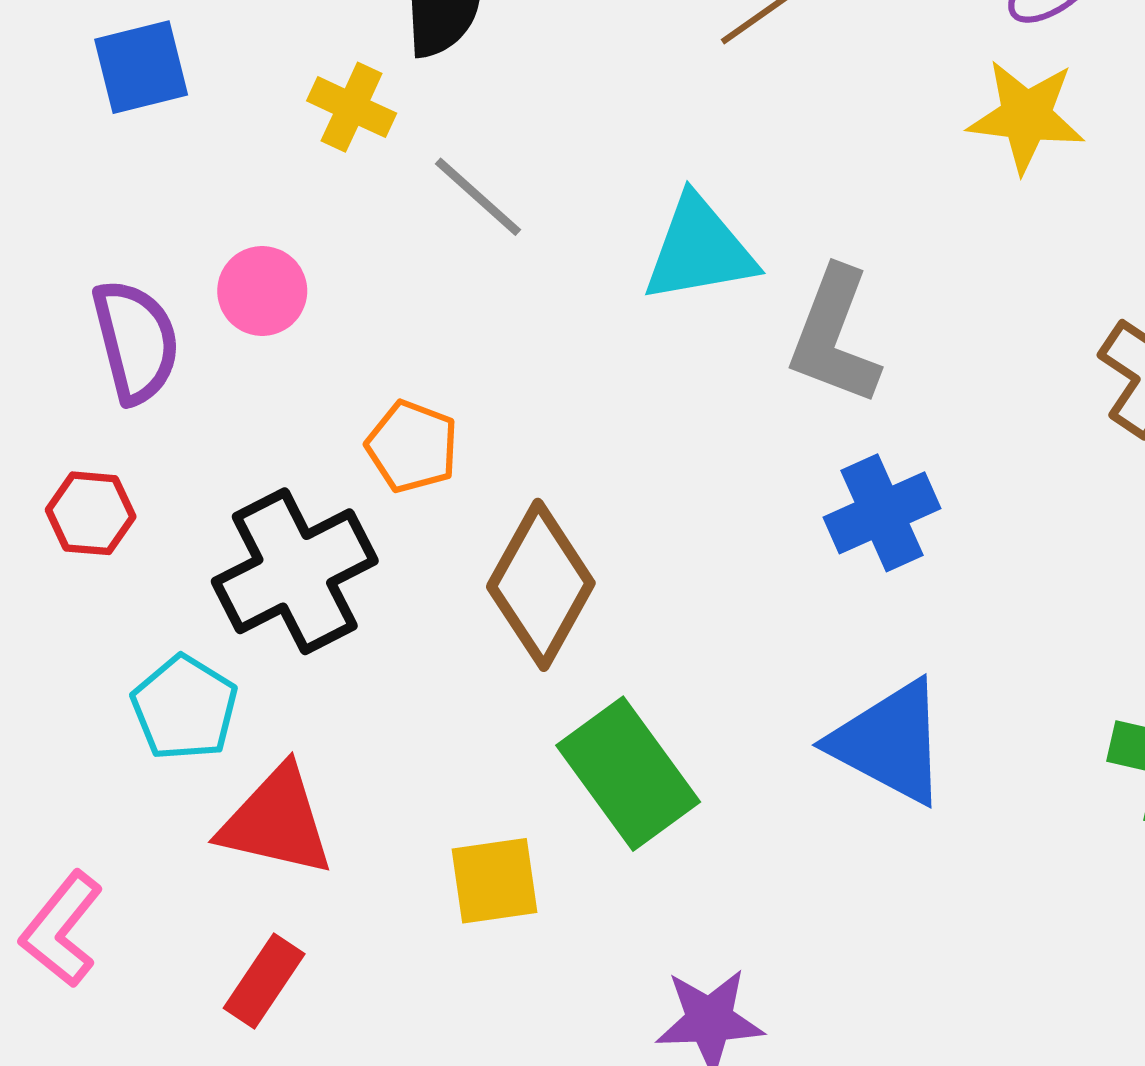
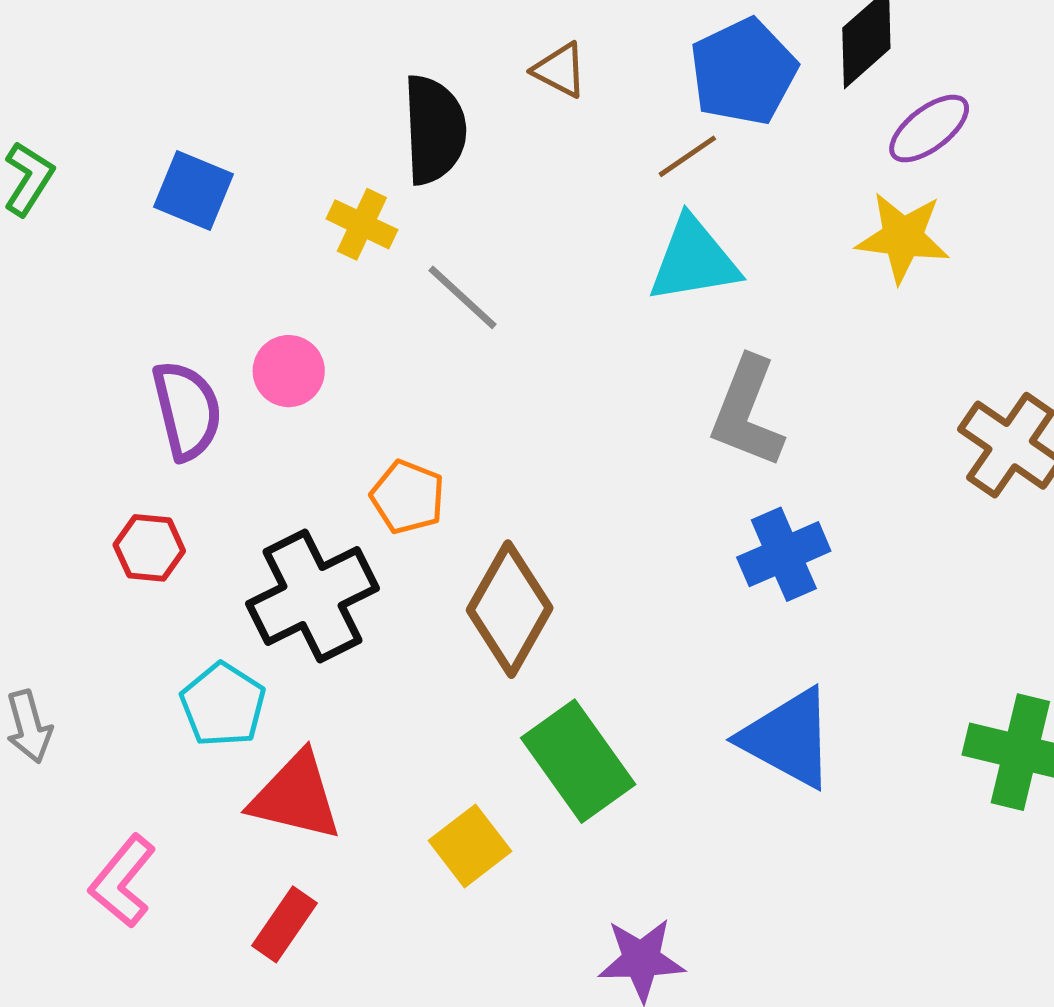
blue square: (141, 67) -> (194, 191), turned 36
cyan triangle: (699, 250) -> (694, 260), moved
yellow square: (495, 881) -> (470, 846), turned -30

